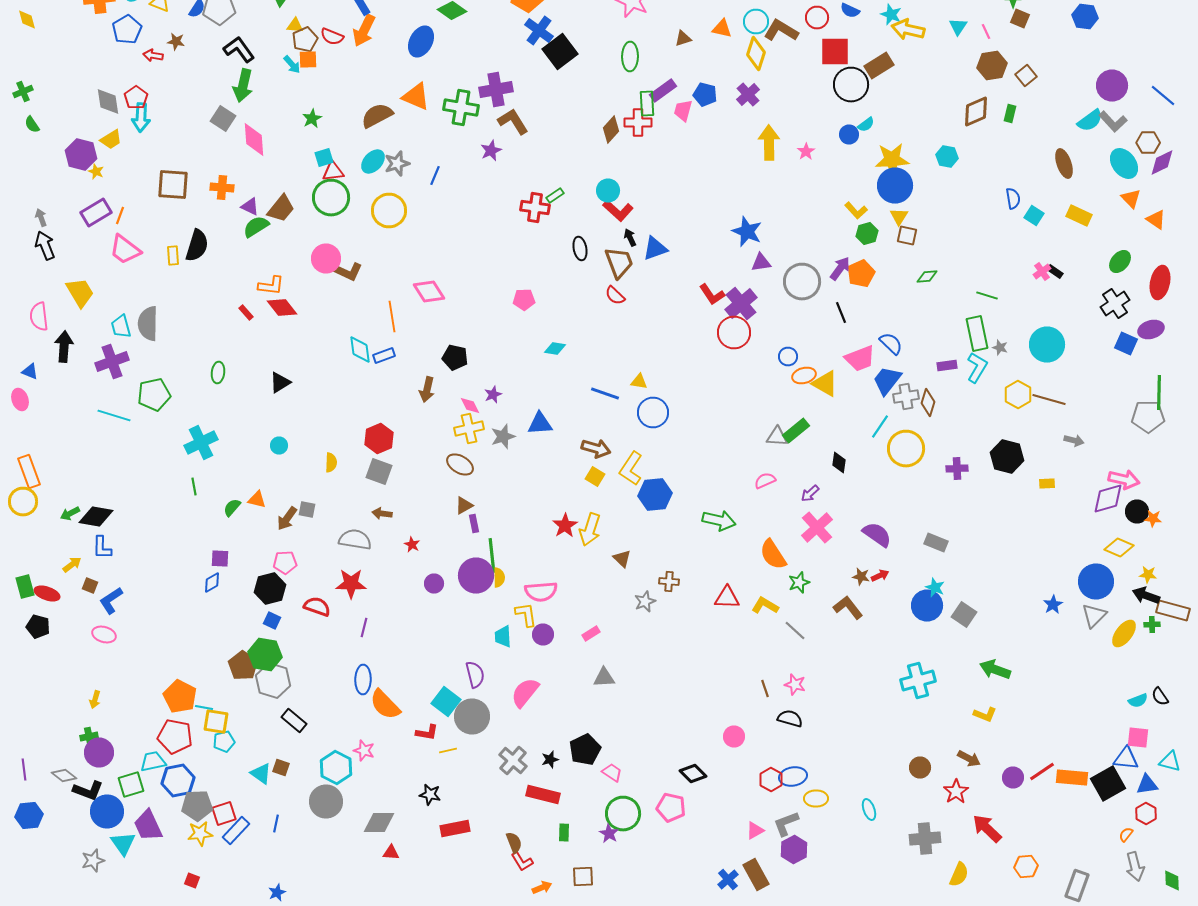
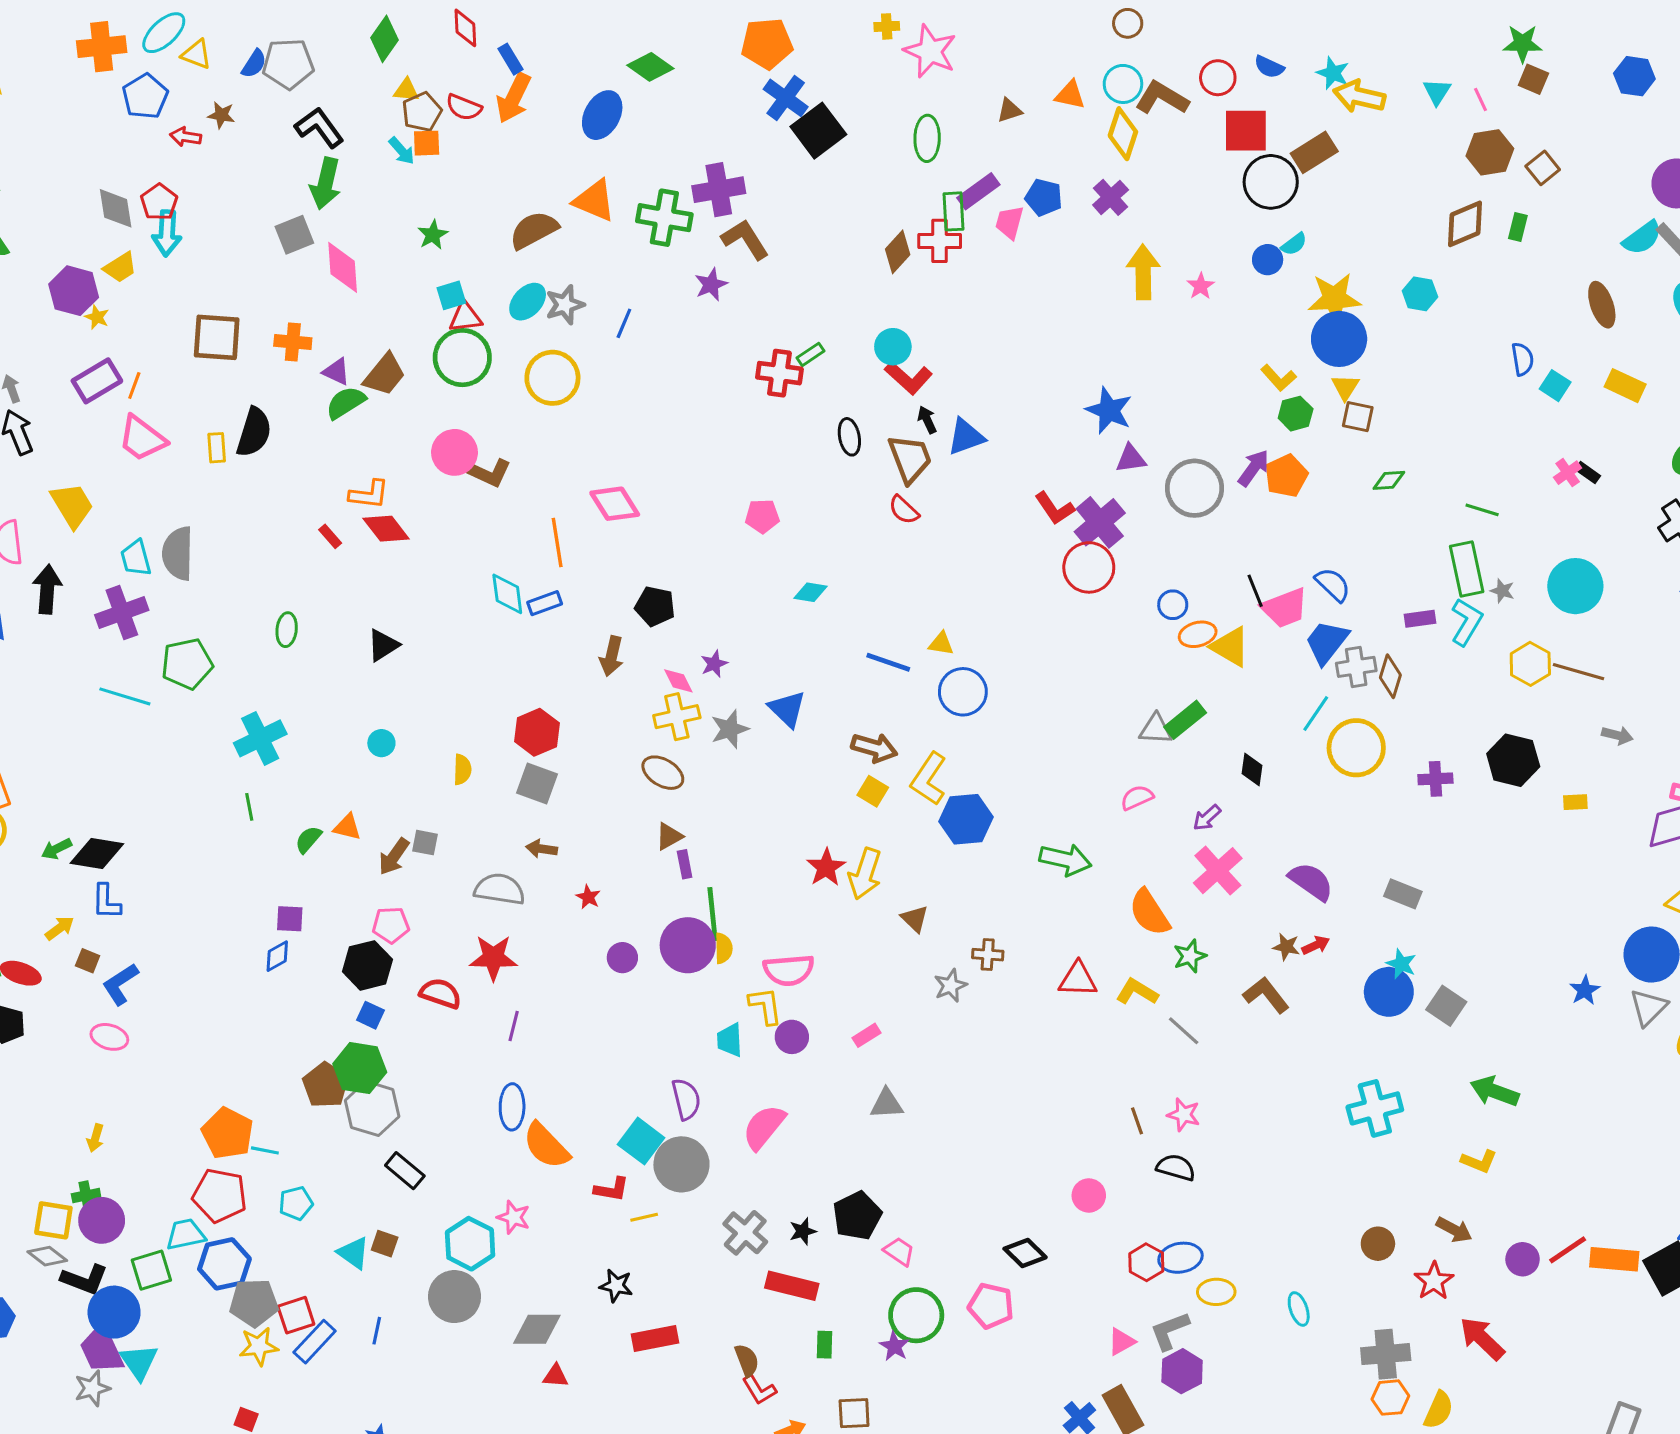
gray square: (223, 118) -> (294, 235), turned 35
black line: (841, 312) -> (1255, 591), moved
blue triangle: (540, 424) -> (787, 709), turned 48
yellow square: (216, 722) -> (53, 1220), moved
purple trapezoid: (148, 826) -> (102, 1349), moved
orange hexagon: (1026, 866) -> (1390, 1398), moved

